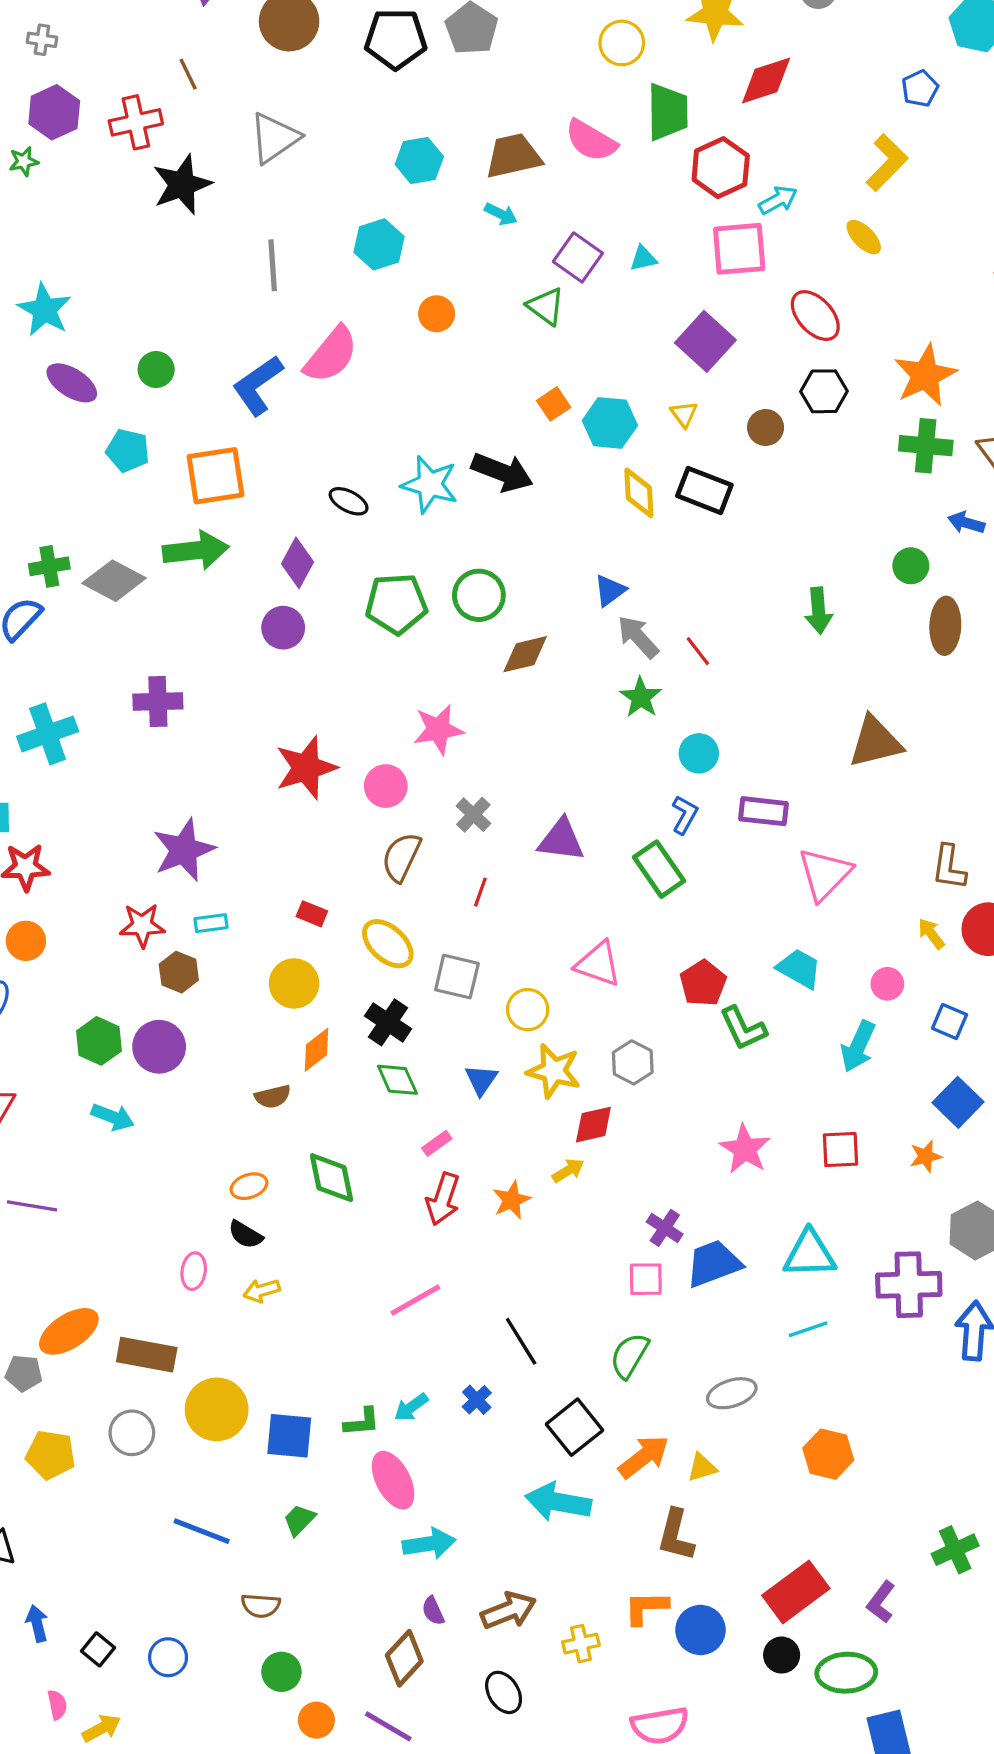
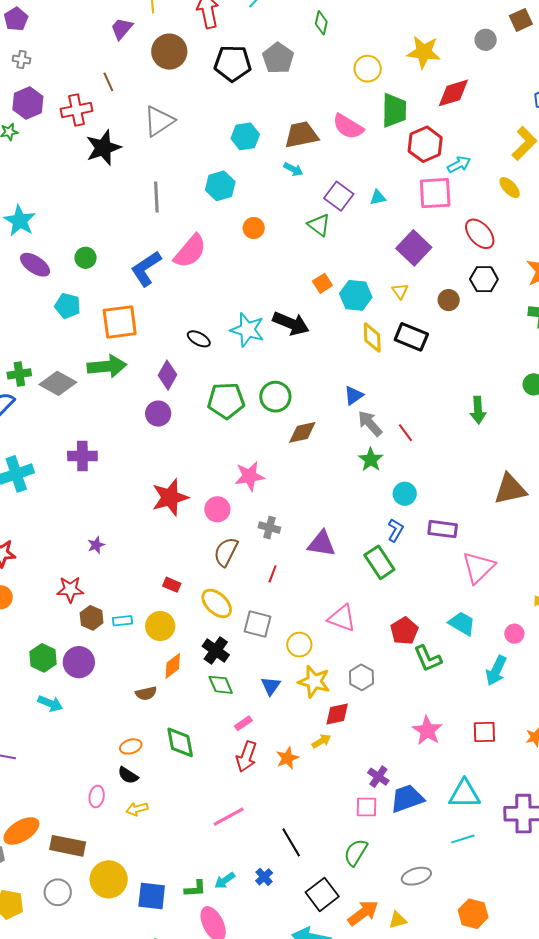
gray cross: (473, 815) -> (269, 528), turned -30
purple star: (184, 850) -> (96, 545), size x0.5
cyan rectangle: (211, 923) -> (122, 621), moved

